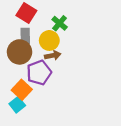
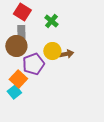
yellow circle: (49, 40) -> (52, 51), moved
brown arrow: (53, 55) -> (66, 54), moved

